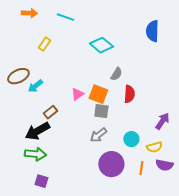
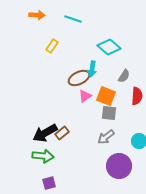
brown ellipse: (18, 76) -> (79, 78), moved
cyan arrow: (35, 86) -> (92, 69), moved, turned -42
brown rectangle: (50, 112) -> (62, 133), moved
purple square: (41, 181) -> (49, 183), turned -32

